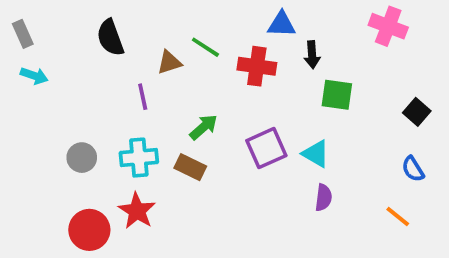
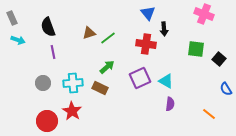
blue triangle: (282, 24) -> (148, 13), turned 49
black semicircle: (110, 38) -> (48, 27), moved
green line: (205, 47) -> (108, 38), moved, turned -70
red cross: (257, 66) -> (146, 44), moved
green square: (337, 95) -> (196, 49), moved
purple line: (143, 97) -> (53, 52), moved
blue semicircle: (413, 169) -> (226, 89), moved

